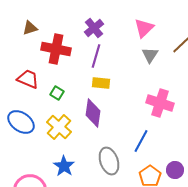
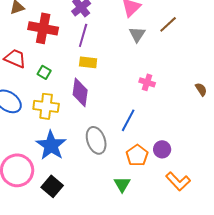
pink cross: (160, 103) -> (147, 82), size x0.6
yellow cross: (59, 127) -> (46, 106), turned -35
blue star: (64, 166) -> (51, 145), size x1.4

